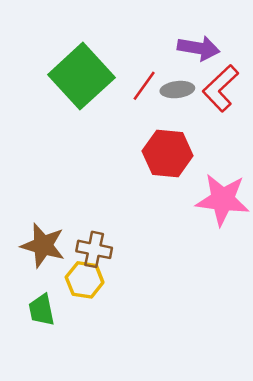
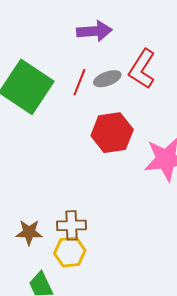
purple arrow: (199, 48) -> (94, 31), moved
brown star: (43, 245) -> (29, 232), size x0.7

